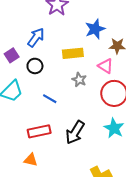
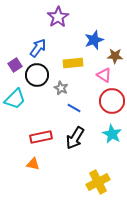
black circle: (35, 66) -> (37, 75), size x1.5
gray star: (79, 80) -> (61, 88), moved
blue line: (50, 99) -> (74, 108), moved

